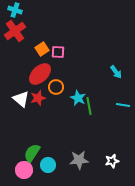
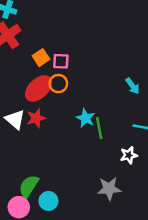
orange circle: (56, 87) -> (58, 84), moved
gray star: (79, 160) -> (109, 189), moved
white star: (112, 161) -> (129, 155), moved

